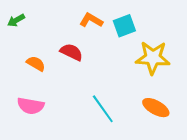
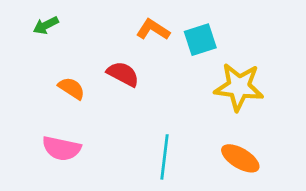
cyan line: (103, 109) -> (165, 157), turned 40

